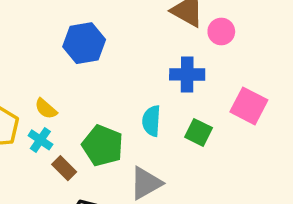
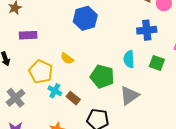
cyan cross: (40, 140) -> (55, 91), moved
brown rectangle: (64, 168) -> (73, 98), moved

